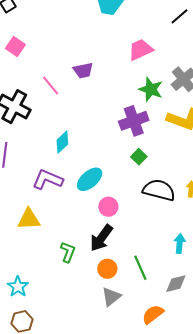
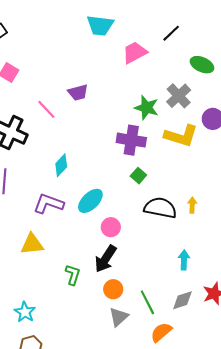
pink trapezoid: (141, 50) -> (135, 52), moved
purple cross: (134, 121) -> (131, 140), turned 32
green line: (140, 268) -> (147, 302), moved

